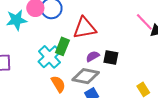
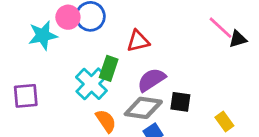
red triangle: (85, 28) -> (138, 41), size x0.7
purple semicircle: (93, 56) -> (151, 80), size x1.5
black square: (111, 57) -> (180, 102), moved

